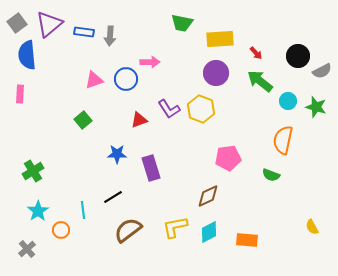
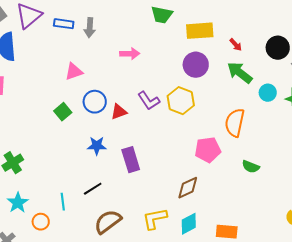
blue circle: (126, 79) -> (95, 102), moved
orange semicircle: (283, 140) -> (235, 123), moved

